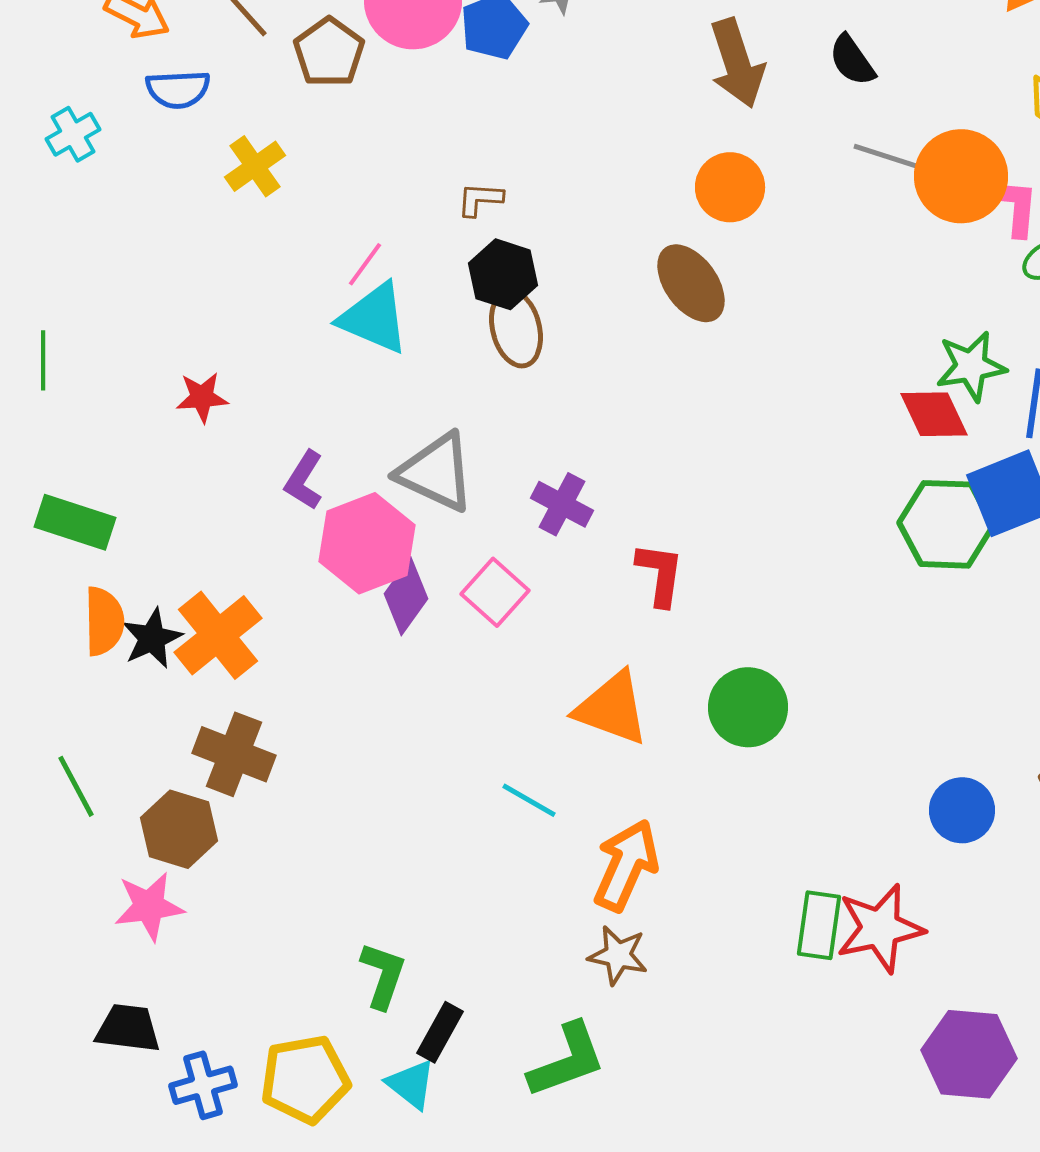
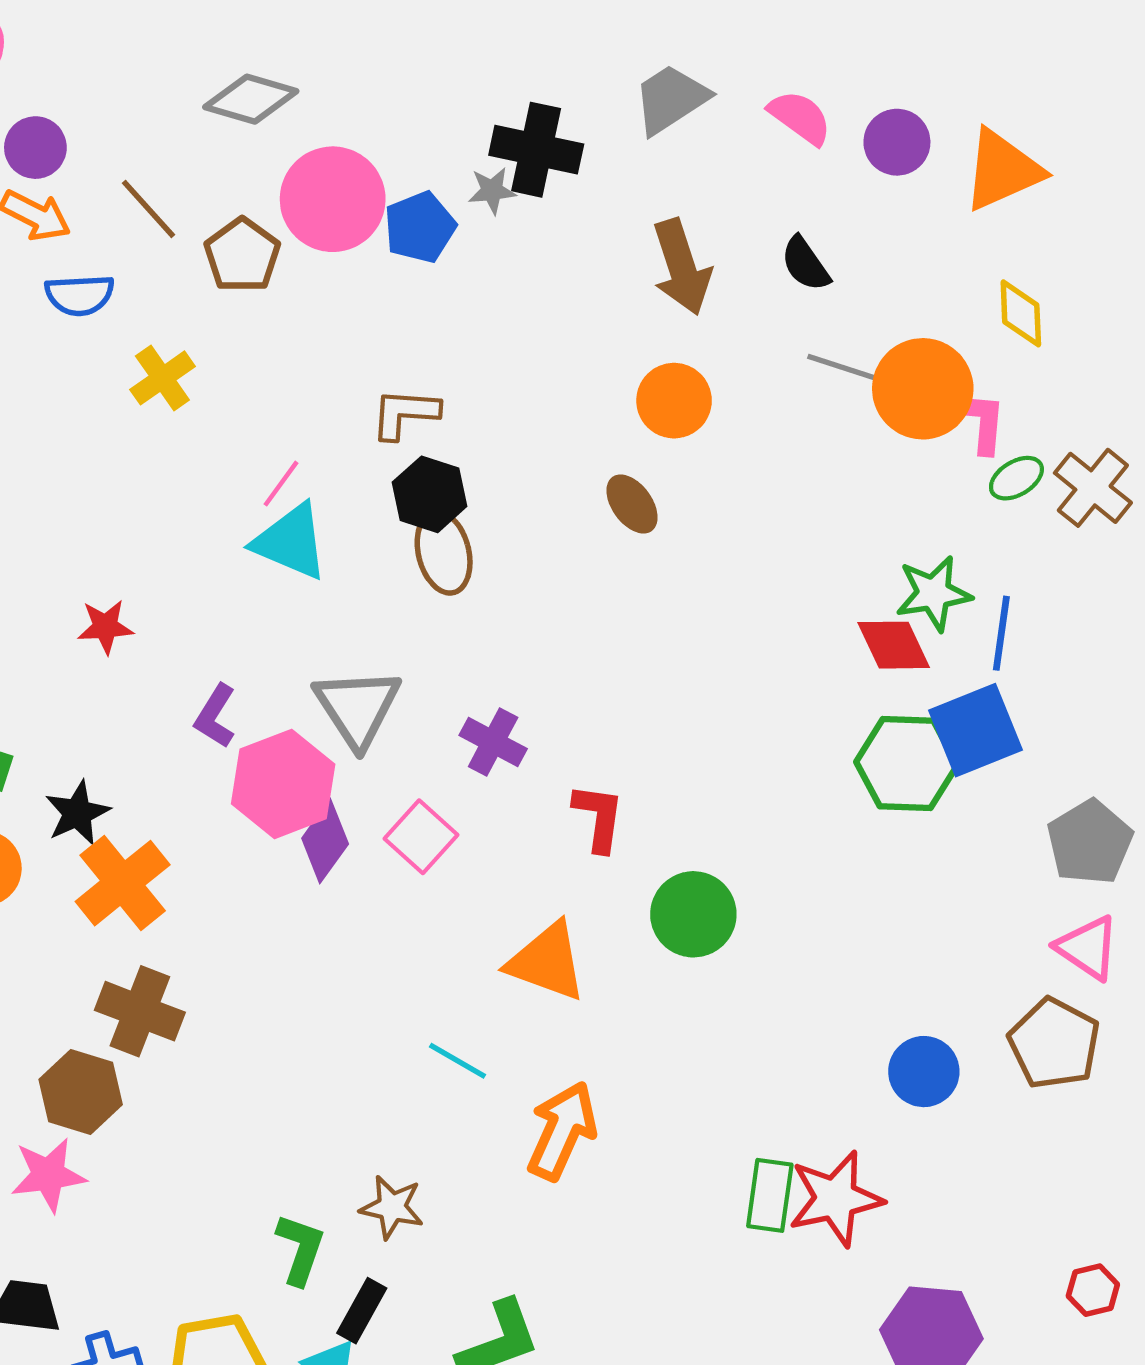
brown L-shape: (480, 199) -> (405, 414), size x1.4
brown ellipse: (691, 283) -> (632, 504), size x0.7
gray triangle: (436, 472) -> (357, 708), turned 32
black star: (152, 638) -> (77, 813), moved
green circle: (748, 707) -> (693, 914), moved
brown star: (618, 955) -> (392, 1207), moved

